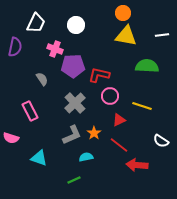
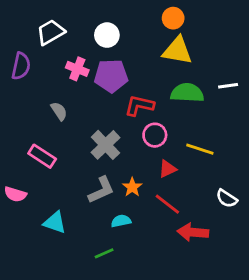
white trapezoid: (36, 23) -> (51, 32), turned -145
white line: (162, 35) -> (228, 86), moved
purple pentagon: (73, 66) -> (111, 76), moved
green semicircle: (147, 66) -> (187, 93), moved
pink rectangle: (30, 111) -> (42, 156), turned -30

